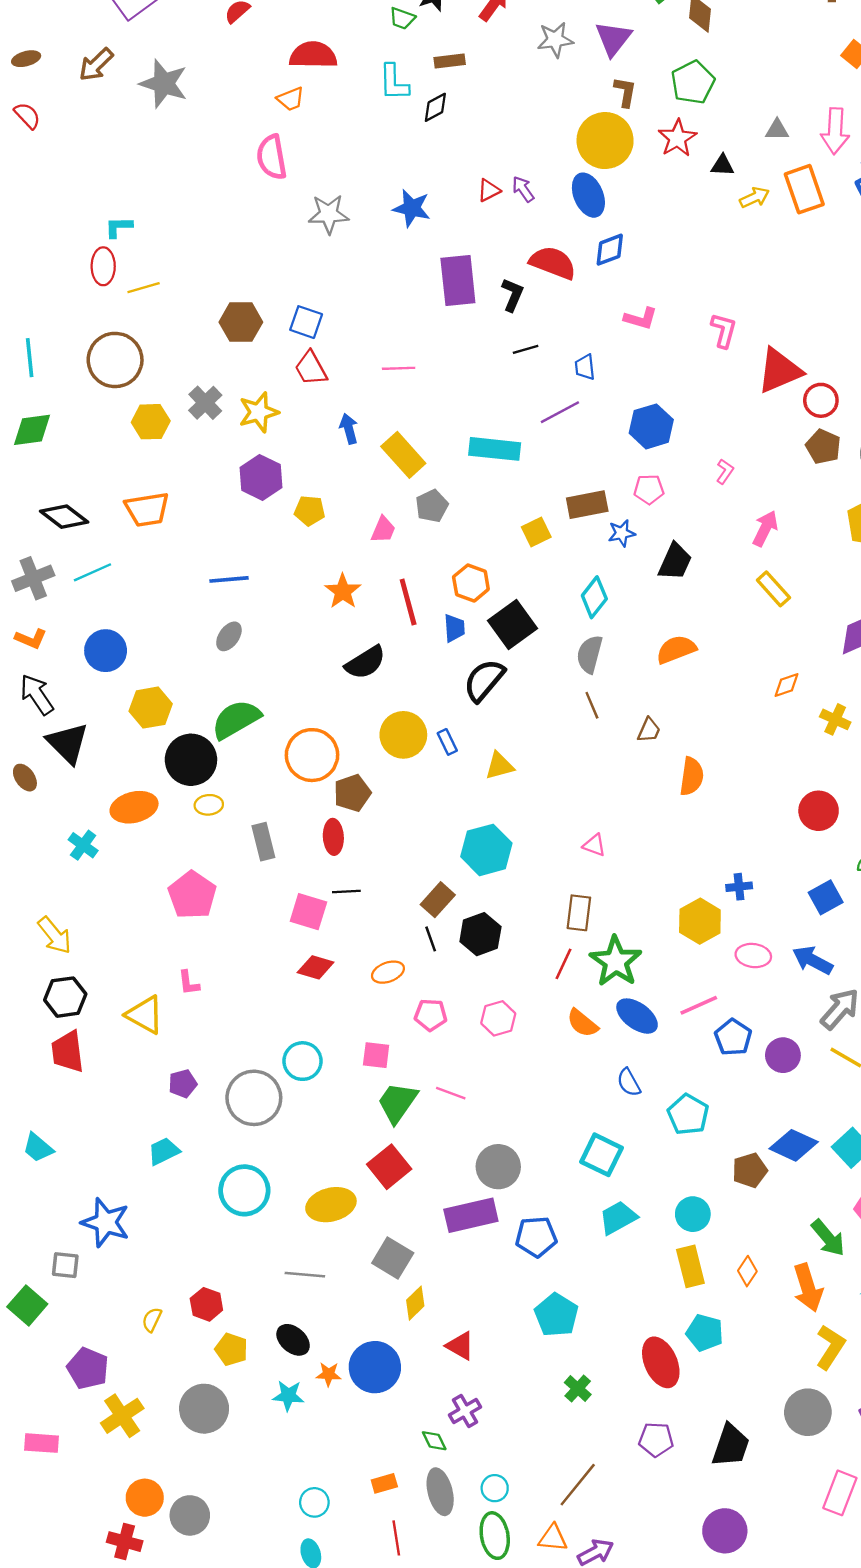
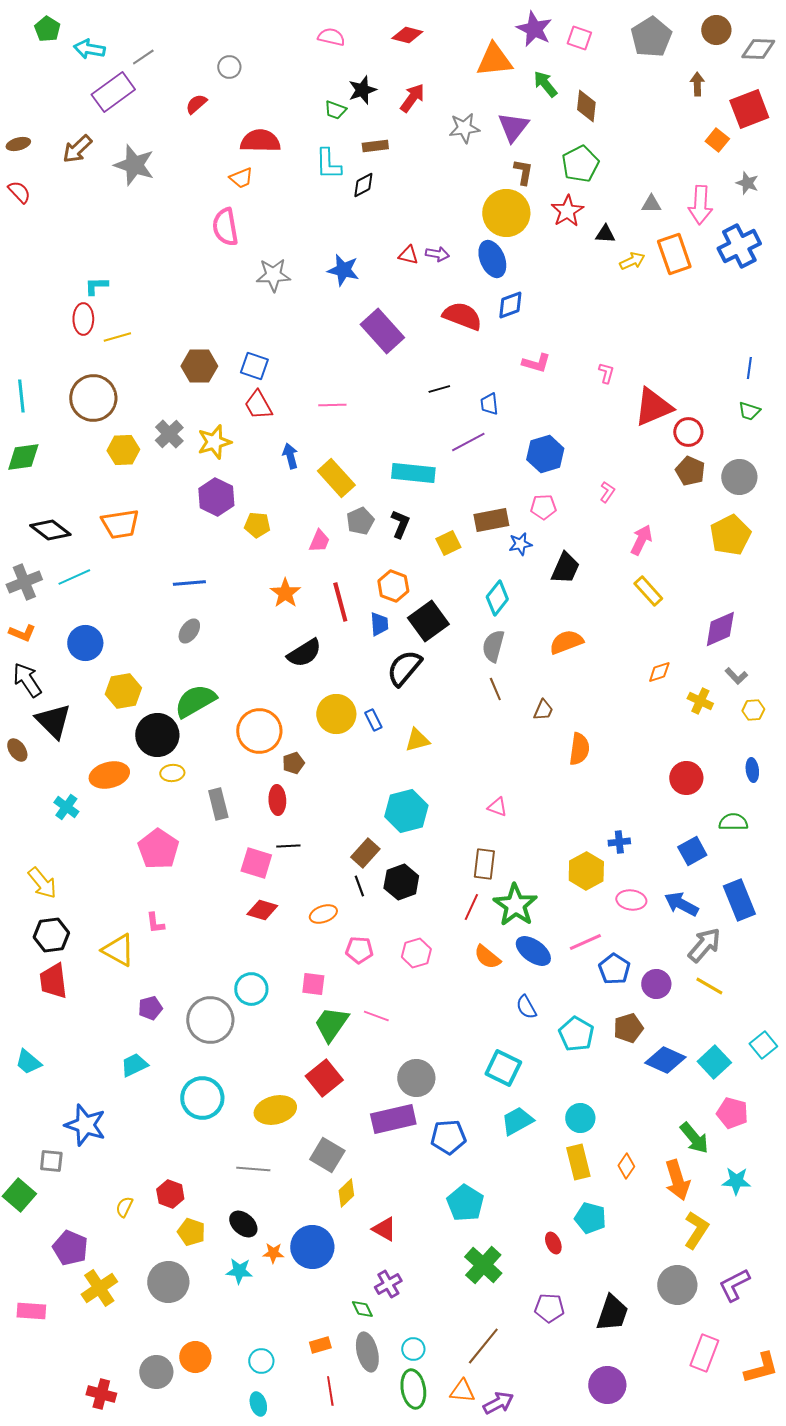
purple arrow: (523, 189) -> (437, 254), turned 135
red triangle: (489, 190) -> (408, 255), turned 40
purple rectangle: (458, 280) -> (382, 331), turned -36
black L-shape: (512, 295) -> (400, 524), moved
pink L-shape: (724, 330) -> (606, 373), size x0.7
brown pentagon: (352, 793) -> (293, 763), size x0.7
brown pentagon: (750, 1170) -> (628, 1028), moved
red ellipse: (661, 1362) -> (553, 1243), size x0.5
green cross: (578, 1389) -> (483, 1265), size x1.6
orange circle: (145, 1498) -> (195, 1357), moved

